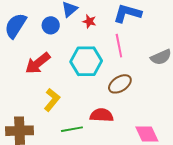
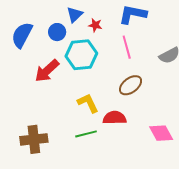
cyan hexagon: (86, 61) -> (81, 55), moved
yellow L-shape: (52, 100) -> (88, 103), moved, turned -60

